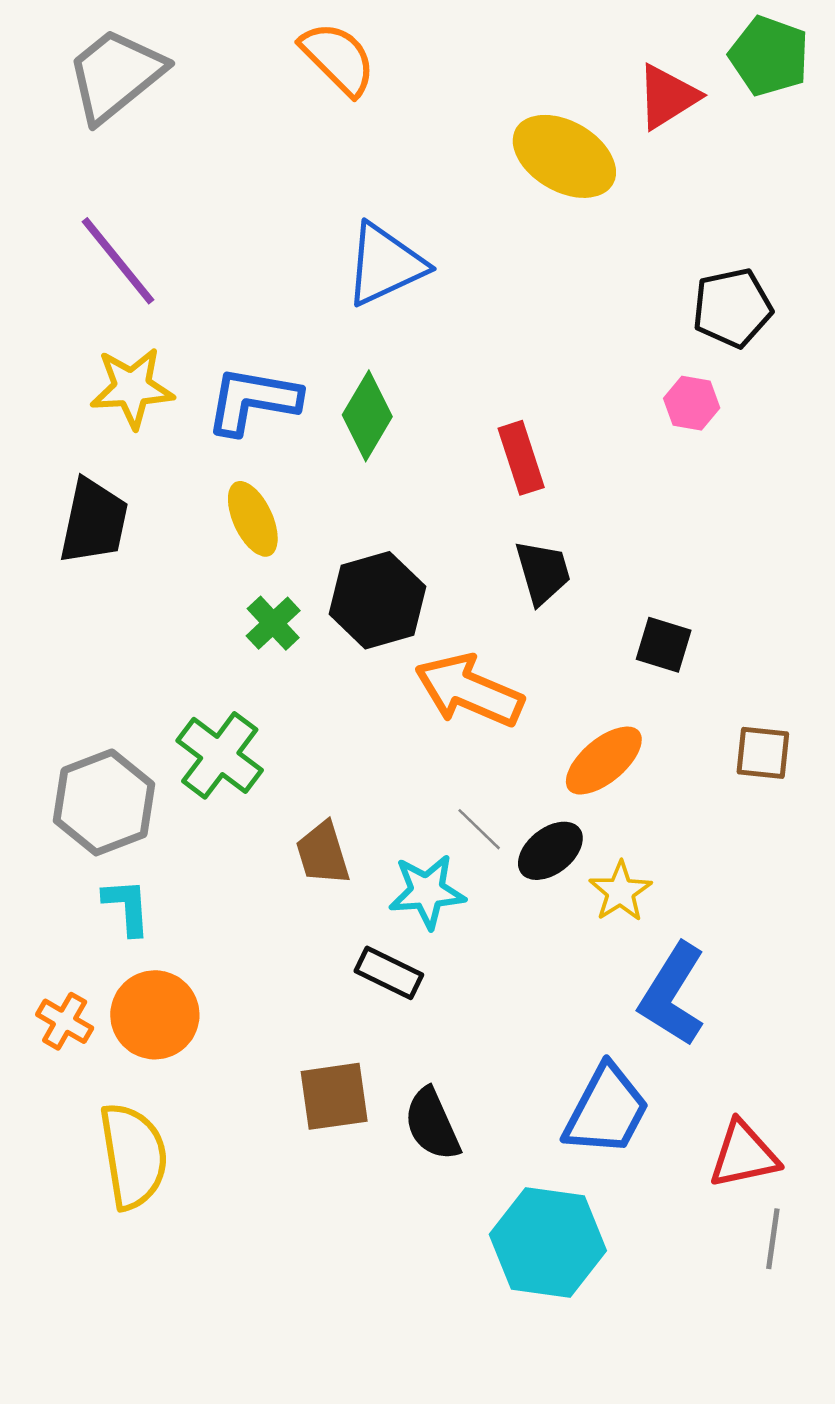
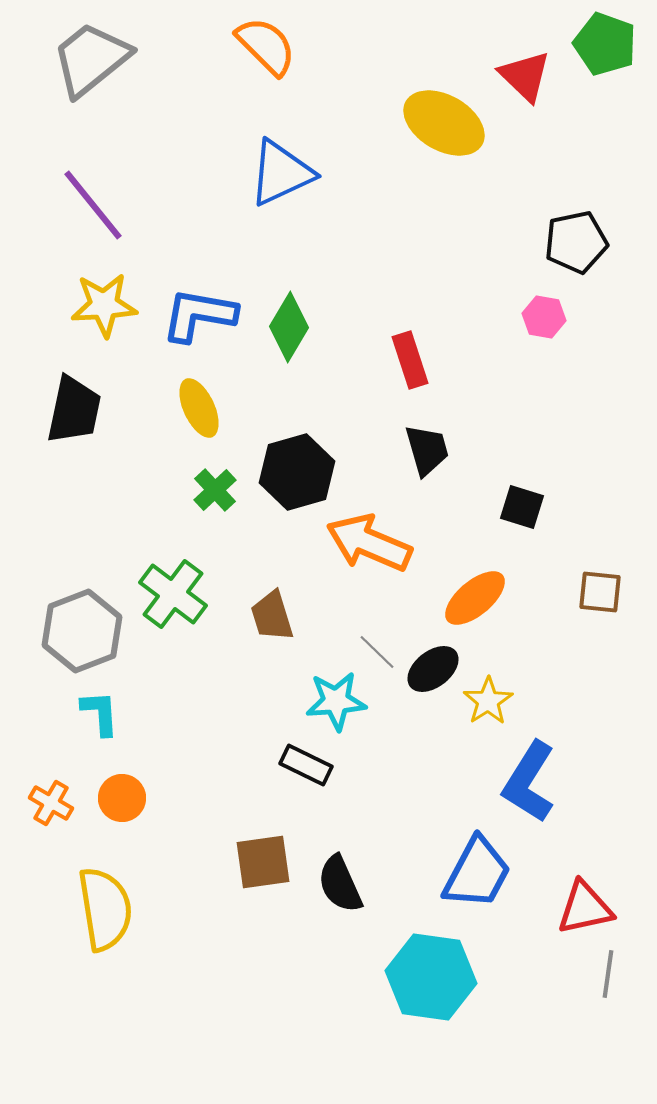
red triangle: (667, 97) -> (525, 76), turned -44
blue triangle: (385, 265) -> (281, 173), moved
brown trapezoid: (323, 853) -> (272, 616), moved
orange circle: (155, 1015) -> (122, 798), size x0.7

